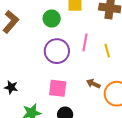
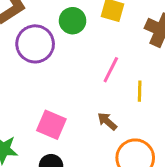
purple circle: (57, 51) -> (35, 44), moved
brown arrow: (93, 84) -> (107, 121), moved

